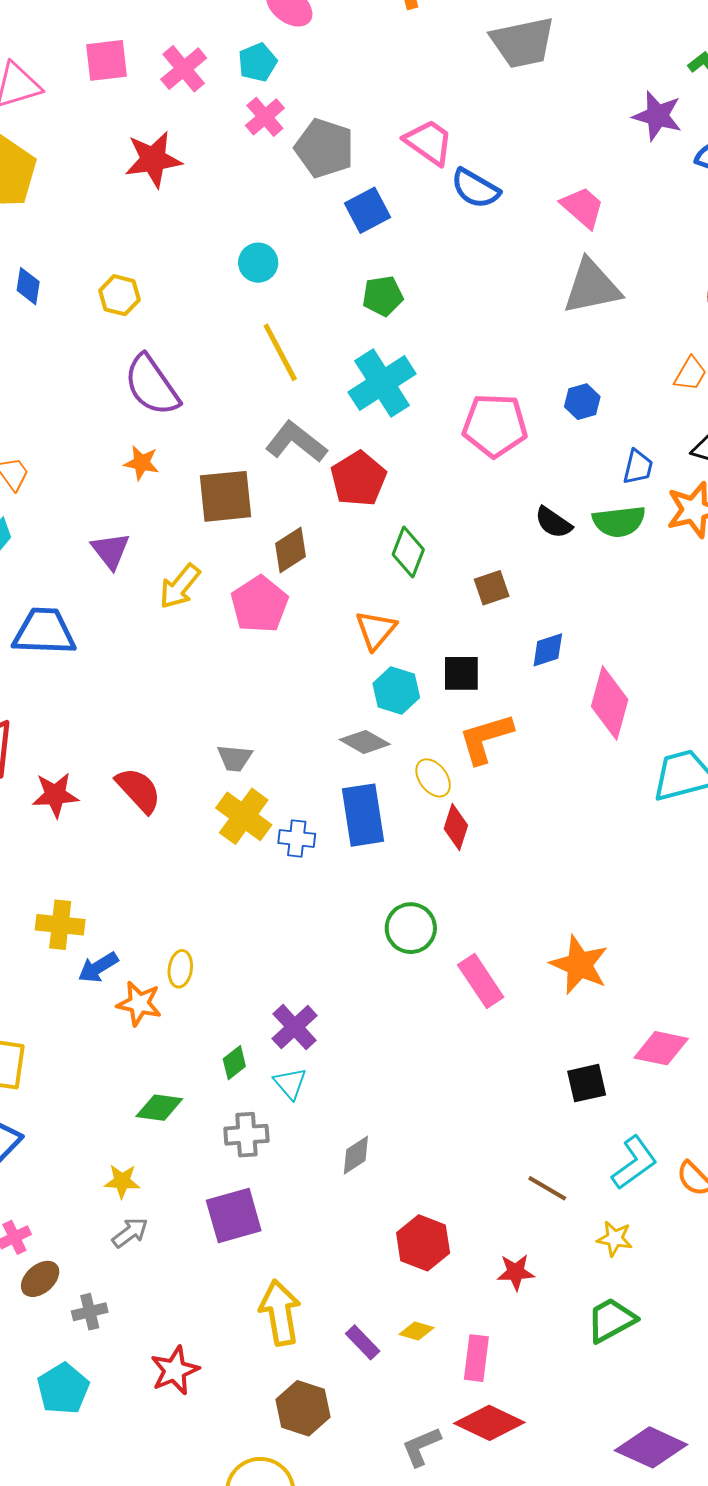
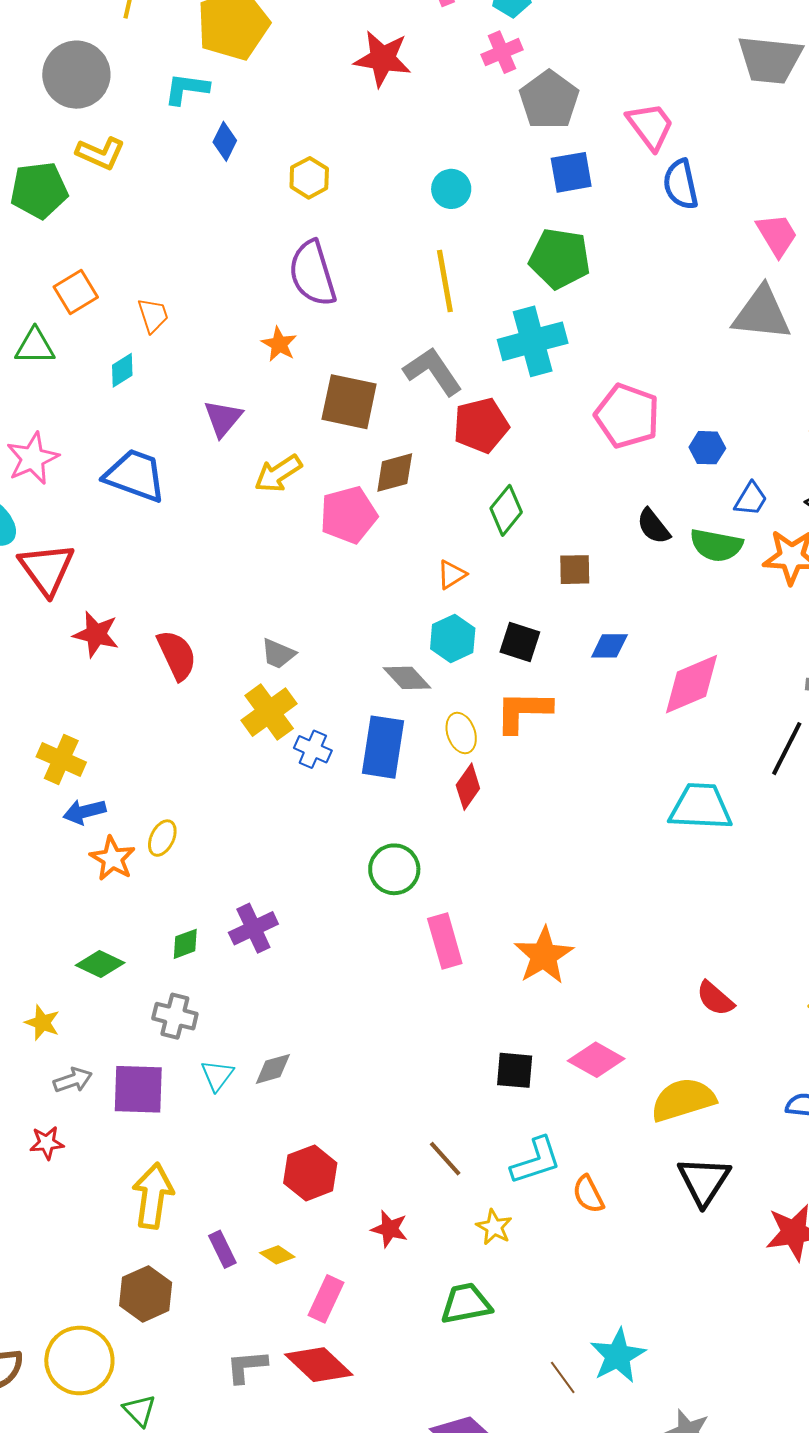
blue semicircle: (475, 188) -> (681, 184), turned 30
green pentagon: (383, 296) -> (560, 259), size x1.5
blue hexagon: (582, 402) -> (707, 448), moved
orange triangle: (376, 630) -> (452, 575), size x0.7
pink diamond: (610, 703) -> (691, 684), moved, turned 34
cyan triangle: (290, 1083) -> (217, 1075), moved
gray arrow: (130, 1233) -> (73, 1080), moved
red star: (175, 1370) -> (47, 1143), moved, size x0.7

